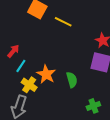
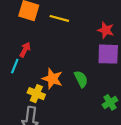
red arrow: (13, 51) -> (25, 50), moved
cyan line: (21, 66) -> (15, 66), moved

